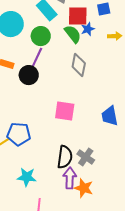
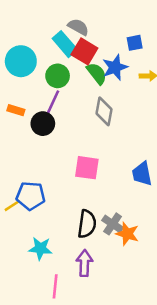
red square: (78, 16) -> (84, 51), moved, turned 30
blue star: (88, 29) -> (115, 67), size x1.5
purple arrow: (70, 178) -> (84, 263), moved
orange star: (84, 188) -> (127, 234), moved

